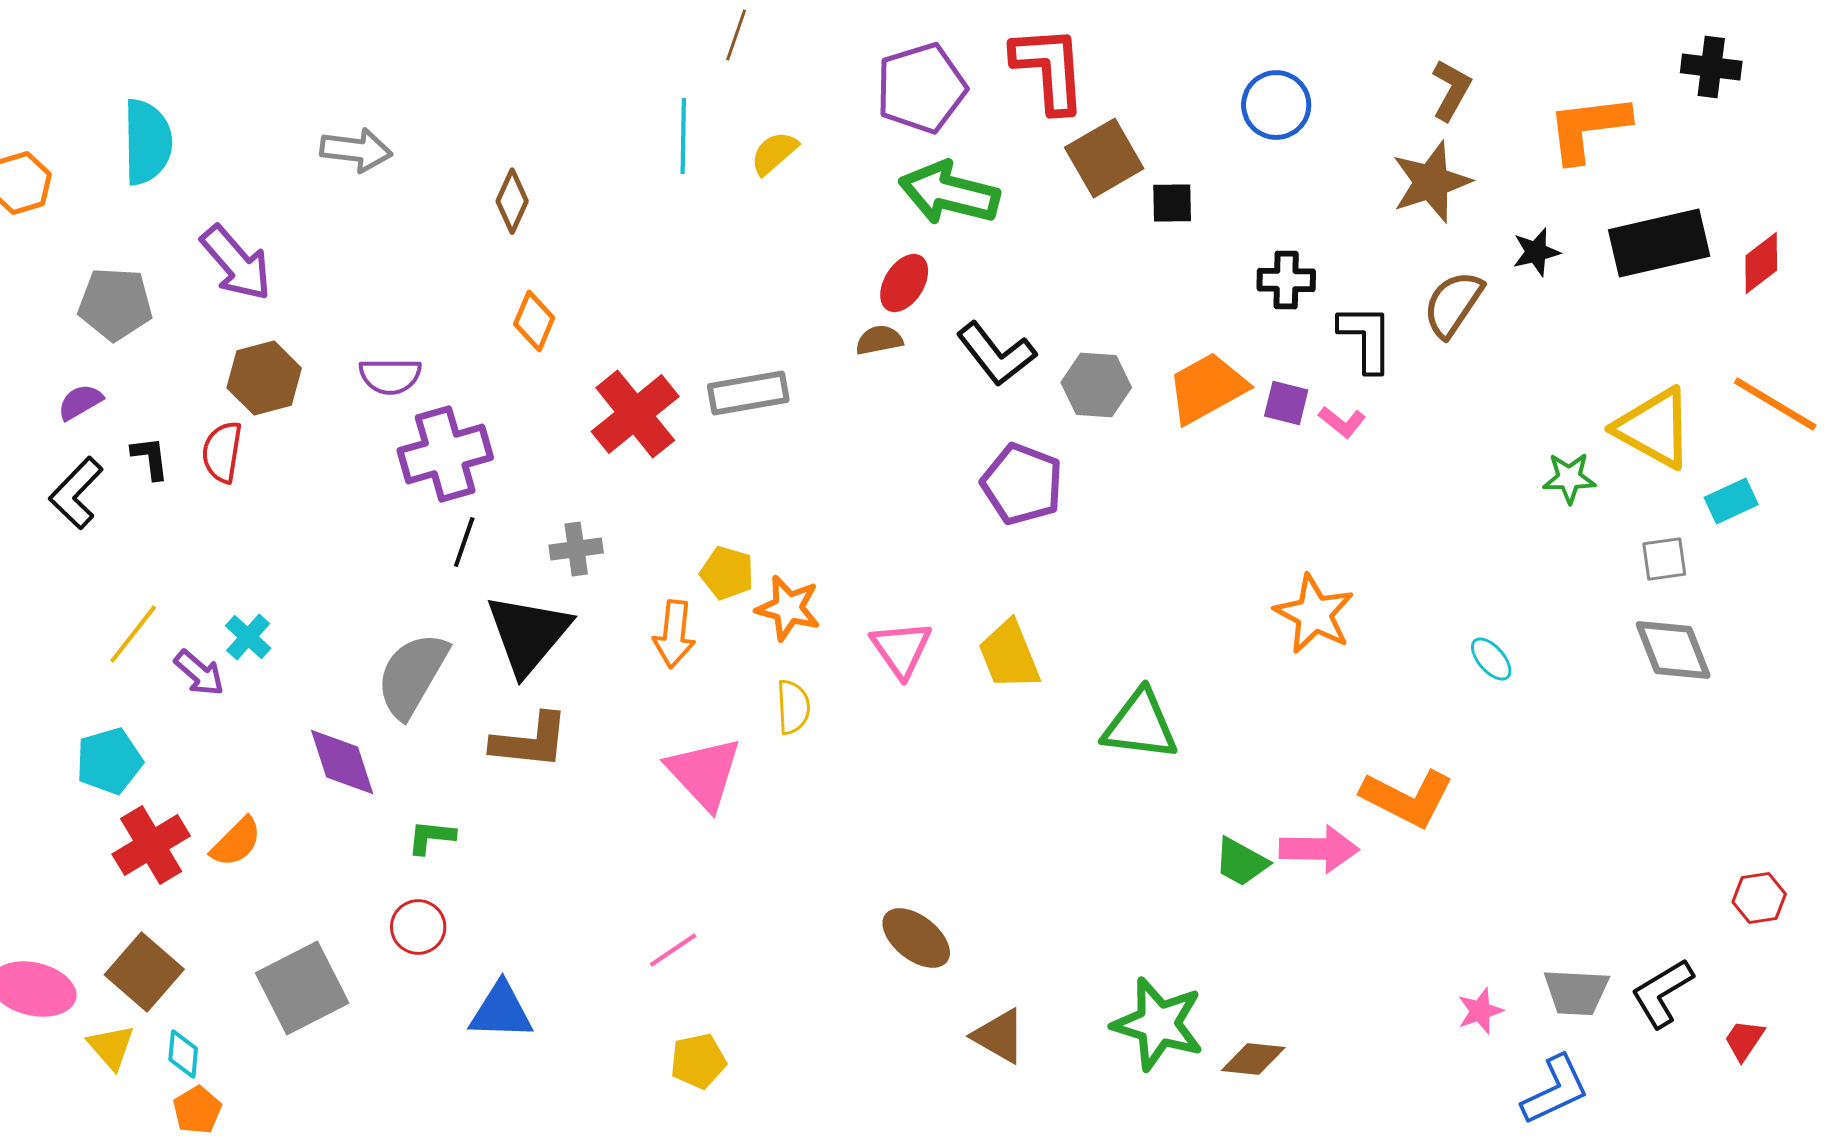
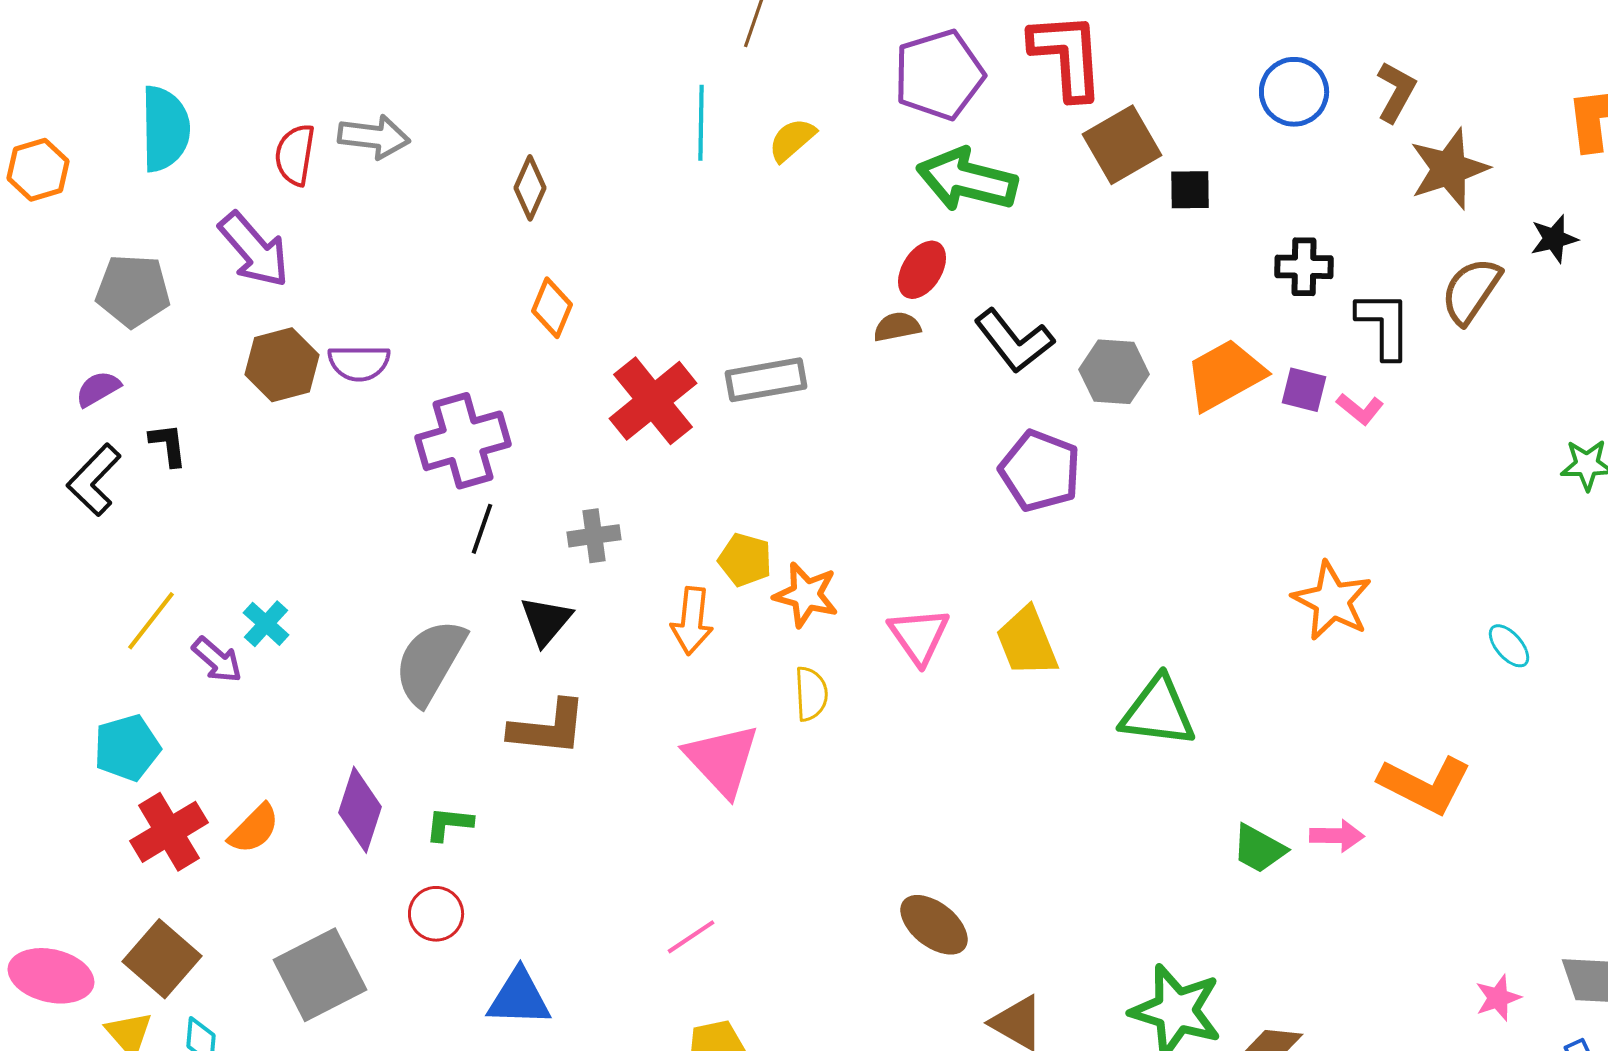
brown L-shape: (1451, 90) -> (1396, 92), moved
purple semicircle: (390, 376) -> (359, 363), moved
red semicircle: (222, 452) -> (295, 155), moved
black triangle: (528, 634) -> (546, 621), size x0.6
purple diamond: (342, 762) -> (360, 810), moved, turned 36
pink arrow: (1319, 849) -> (1337, 836), size x0.7

